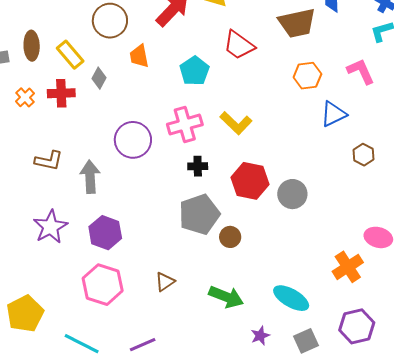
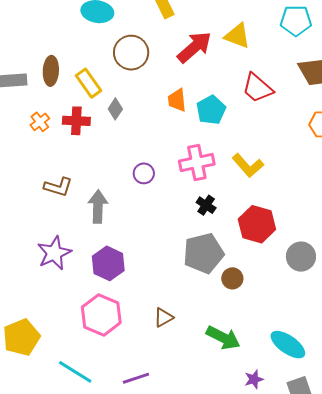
orange trapezoid: (139, 56) -> (177, 100), moved
purple circle: (133, 140) -> (144, 173), size x0.6
black cross: (198, 166) -> (206, 205), turned 30
gray circle: (292, 194) -> (301, 257), moved

